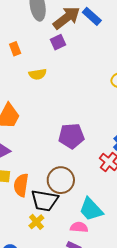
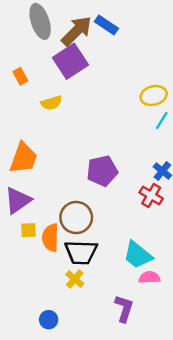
purple square: (58, 42) -> (70, 61), size x1.8
brown circle: (61, 180) -> (76, 218), moved
pink semicircle: (79, 227) -> (149, 277), moved

